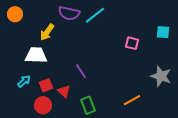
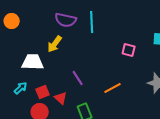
cyan line: (95, 15) -> (92, 22), turned -55
yellow arrow: (47, 32) -> (55, 44), moved
orange line: (132, 100) -> (113, 88), moved

